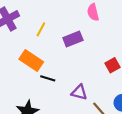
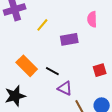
orange rectangle: (31, 60) -> (27, 66), moved
black line: (48, 78) -> (52, 71), moved

